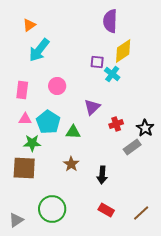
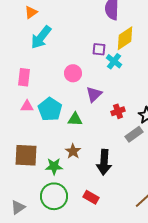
pink circle: (57, 86) -> (73, 73), moved
green star: (32, 143) -> (54, 166), moved
black arrow: (102, 175) -> (104, 162), size x1.4
red rectangle: (106, 210) -> (91, 197), moved

